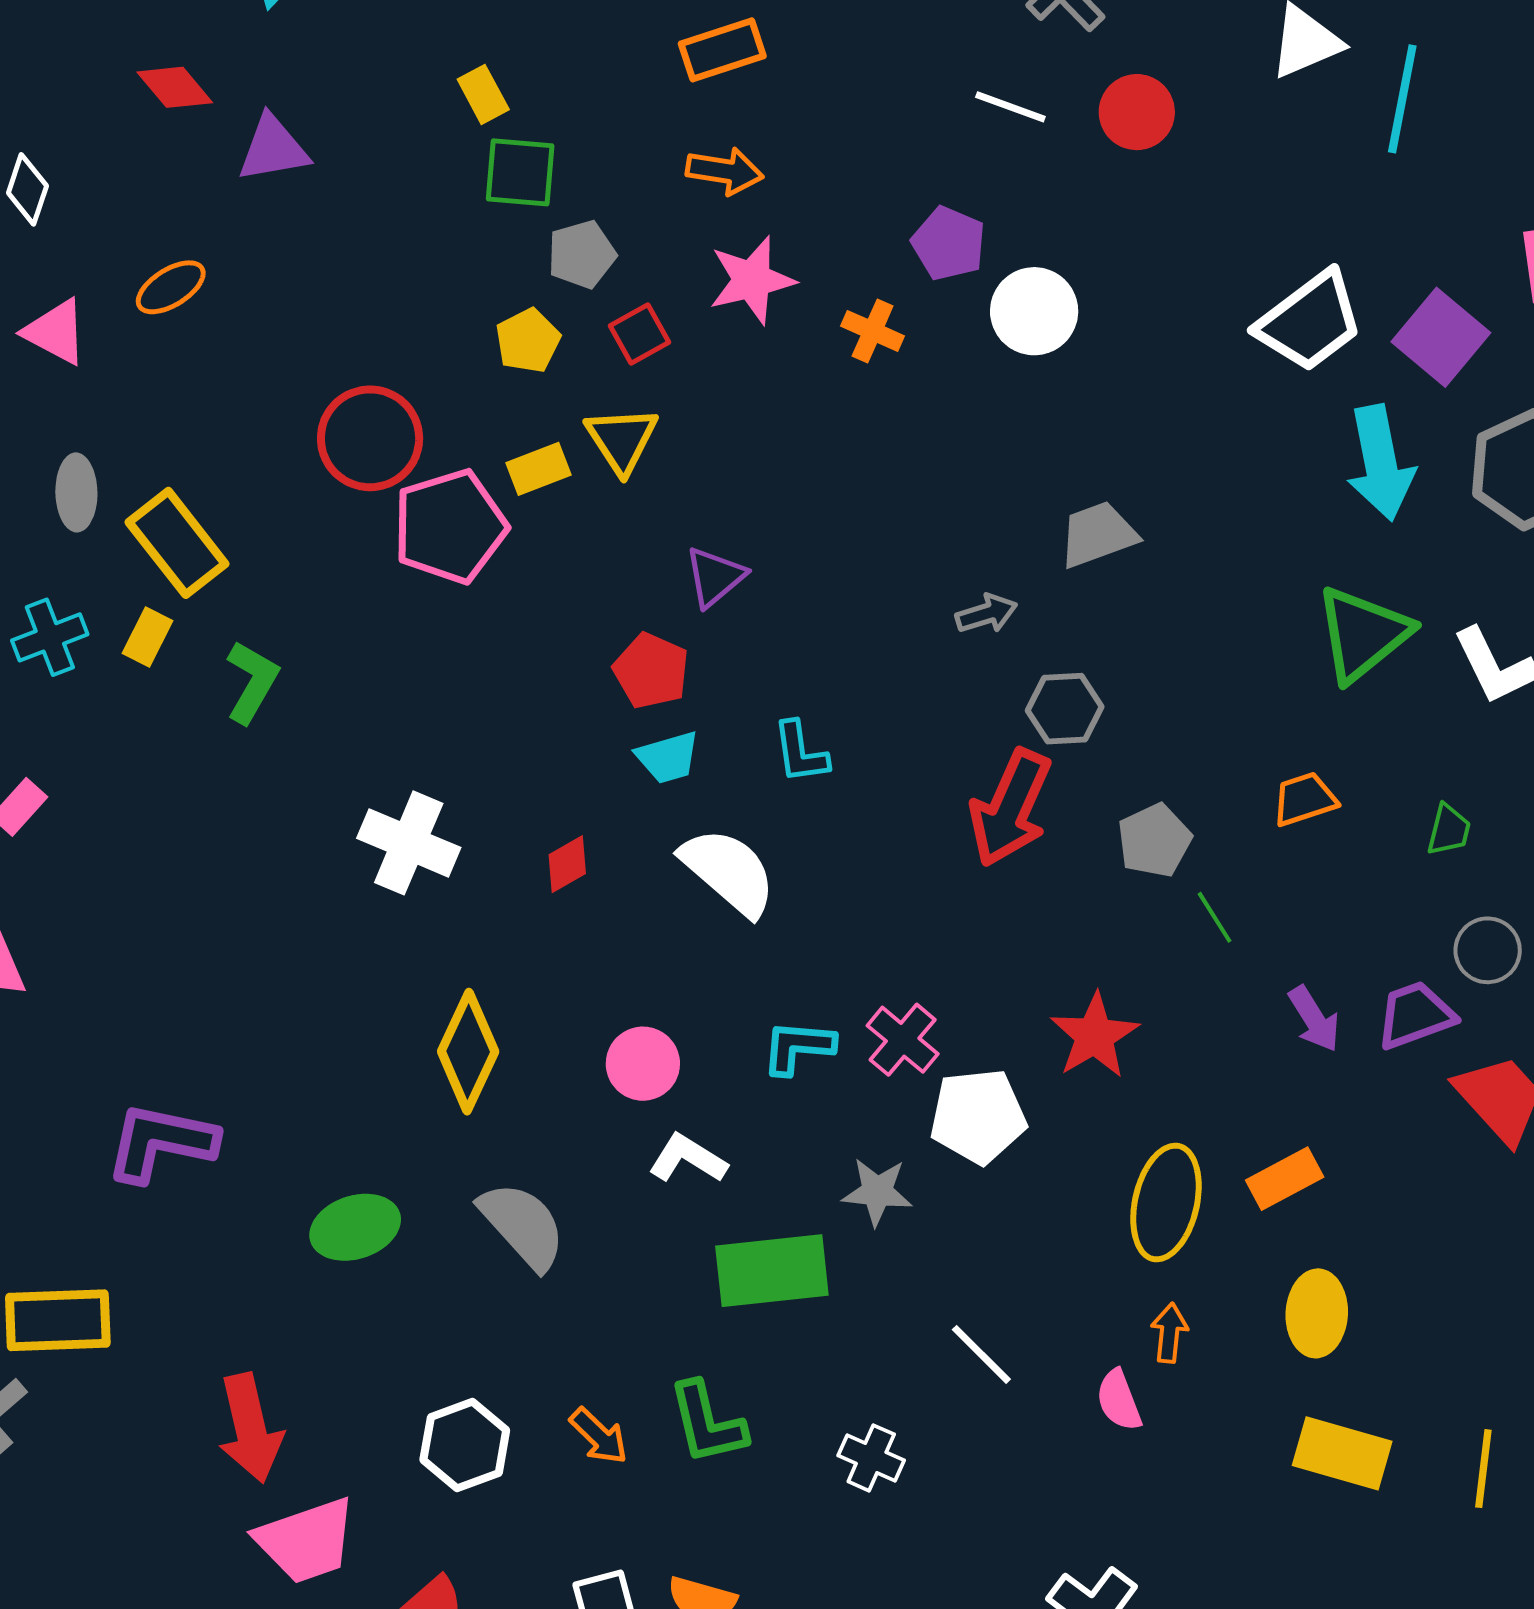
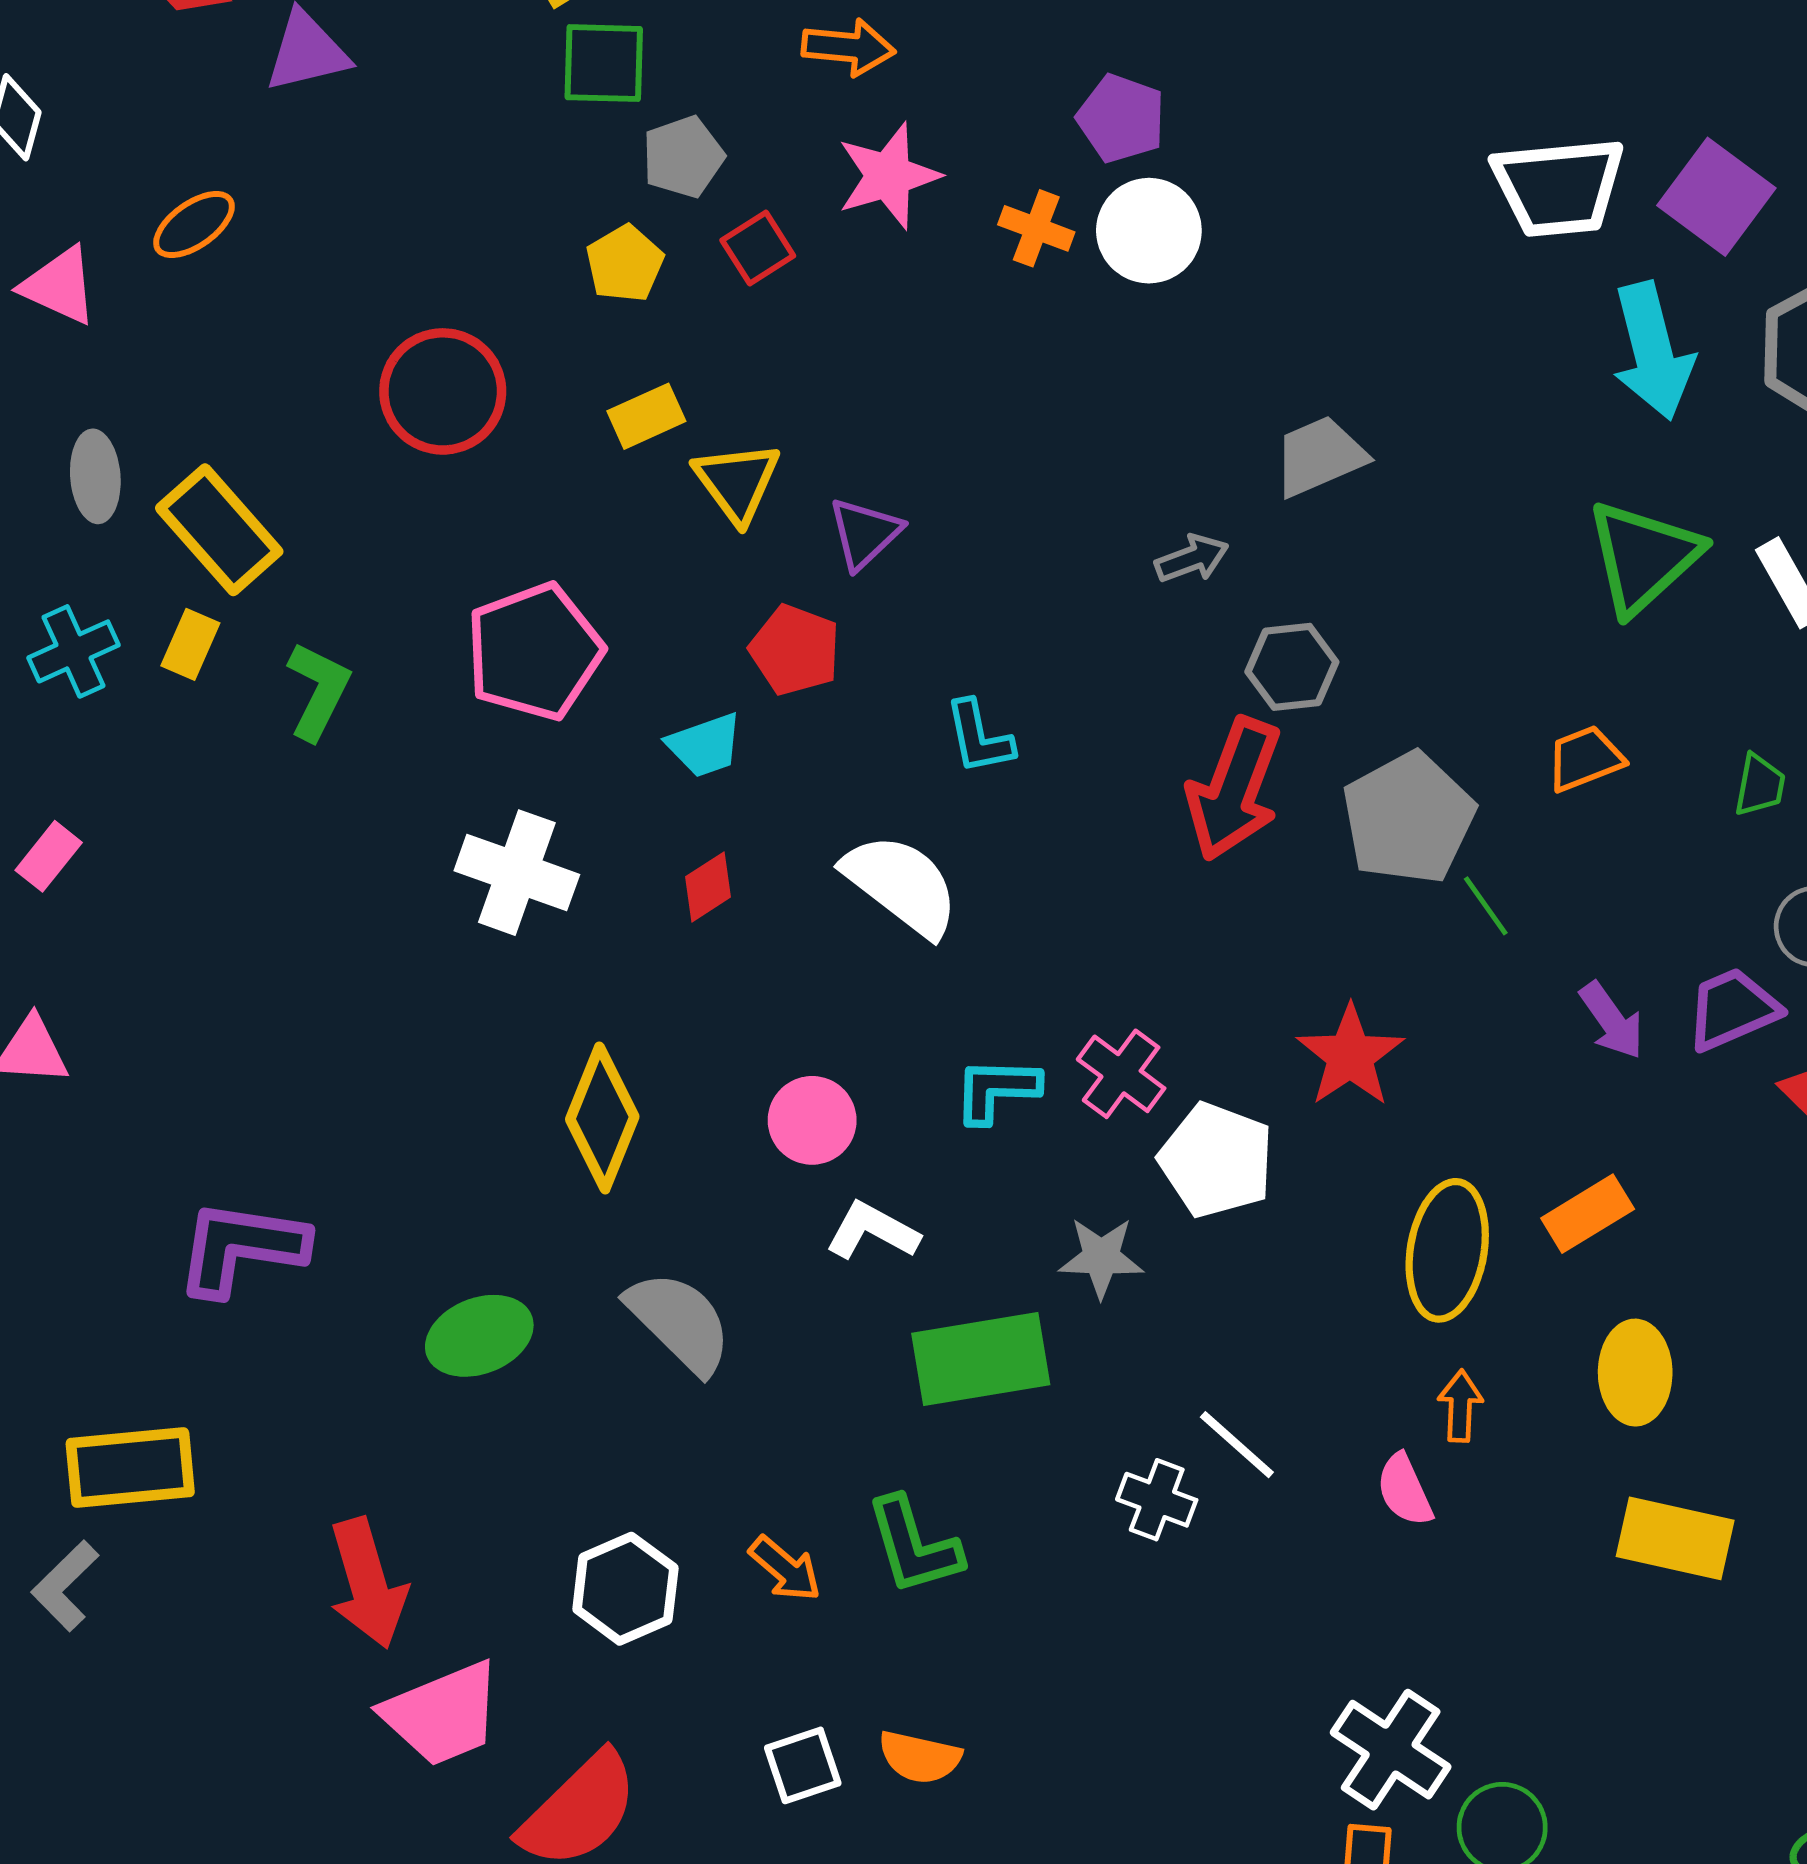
white circle: (1034, 311) -> (1149, 231), moved
white trapezoid: (1310, 321) -> (1559, 187), turned 35
yellow triangle: (622, 440) -> (737, 482), moved
pink pentagon: (450, 527) -> (534, 652), moved
cyan trapezoid: (668, 757) -> (705, 745), moved
gray pentagon: (1154, 840) -> (1408, 818), size x1.5
white pentagon: (978, 1116) -> (1216, 1160), turned 30
white cross: (871, 1458) -> (1157, 1500), moved

